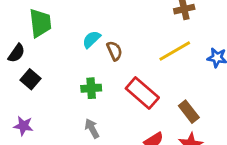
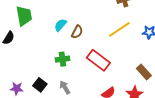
brown semicircle: (114, 51) -> (77, 32), turned 56
black square: (30, 79) -> (40, 85), moved
brown rectangle: (189, 112) -> (144, 72), moved

